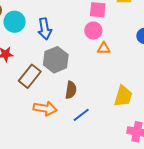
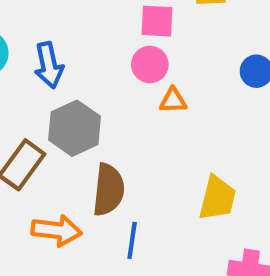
brown semicircle: (71, 90) -> (108, 190), size x1.4
blue line: (81, 115) -> (132, 240), turned -42

